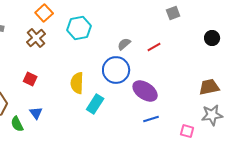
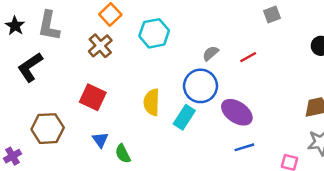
red square: (30, 79) -> (93, 97), size x1.5
cyan rectangle: (95, 104) -> (184, 117), moved
green semicircle: (17, 124) -> (123, 154), moved

